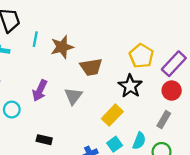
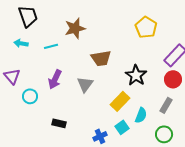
cyan line: (35, 39) -> (51, 46), moved, turned 64
brown star: (62, 47) -> (75, 28), moved
yellow pentagon: (141, 56) -> (146, 27), moved
cyan semicircle: (139, 141) -> (141, 115), moved

